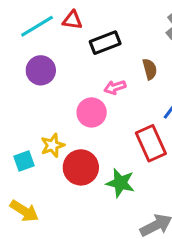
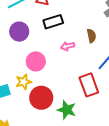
black rectangle: (105, 43) -> (53, 22), moved
pink circle: (92, 112) -> (36, 61), moved

